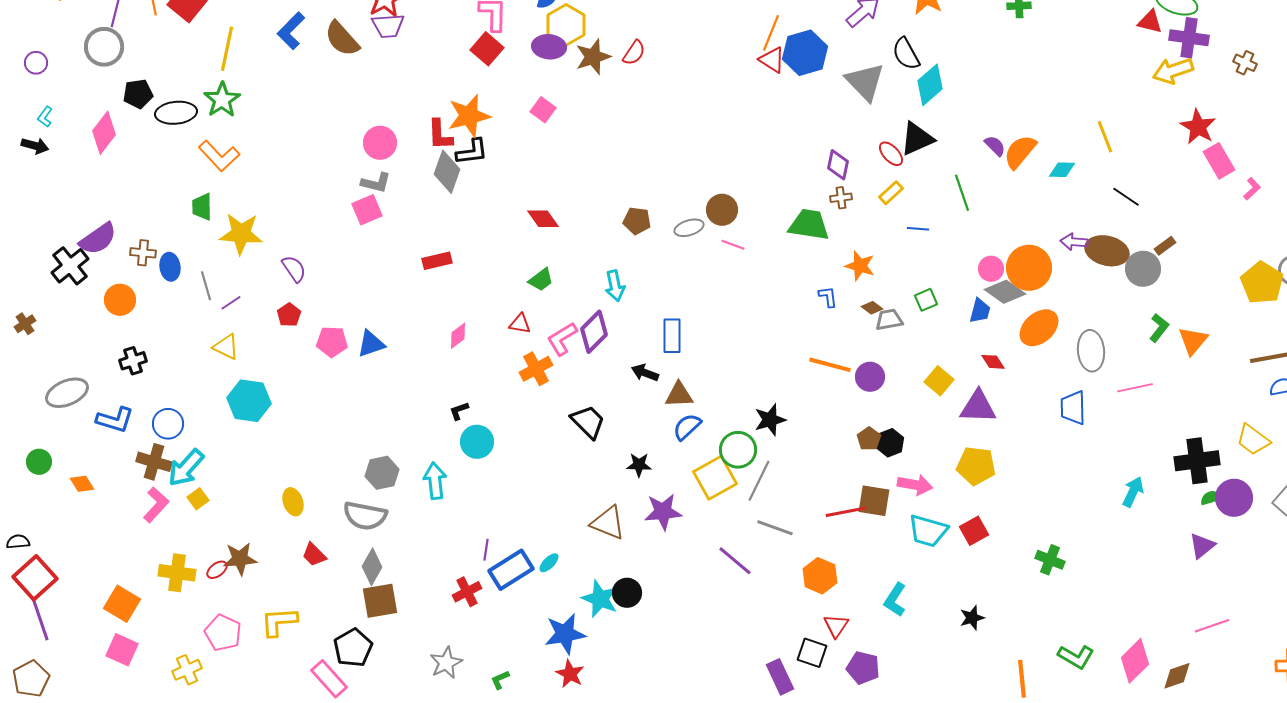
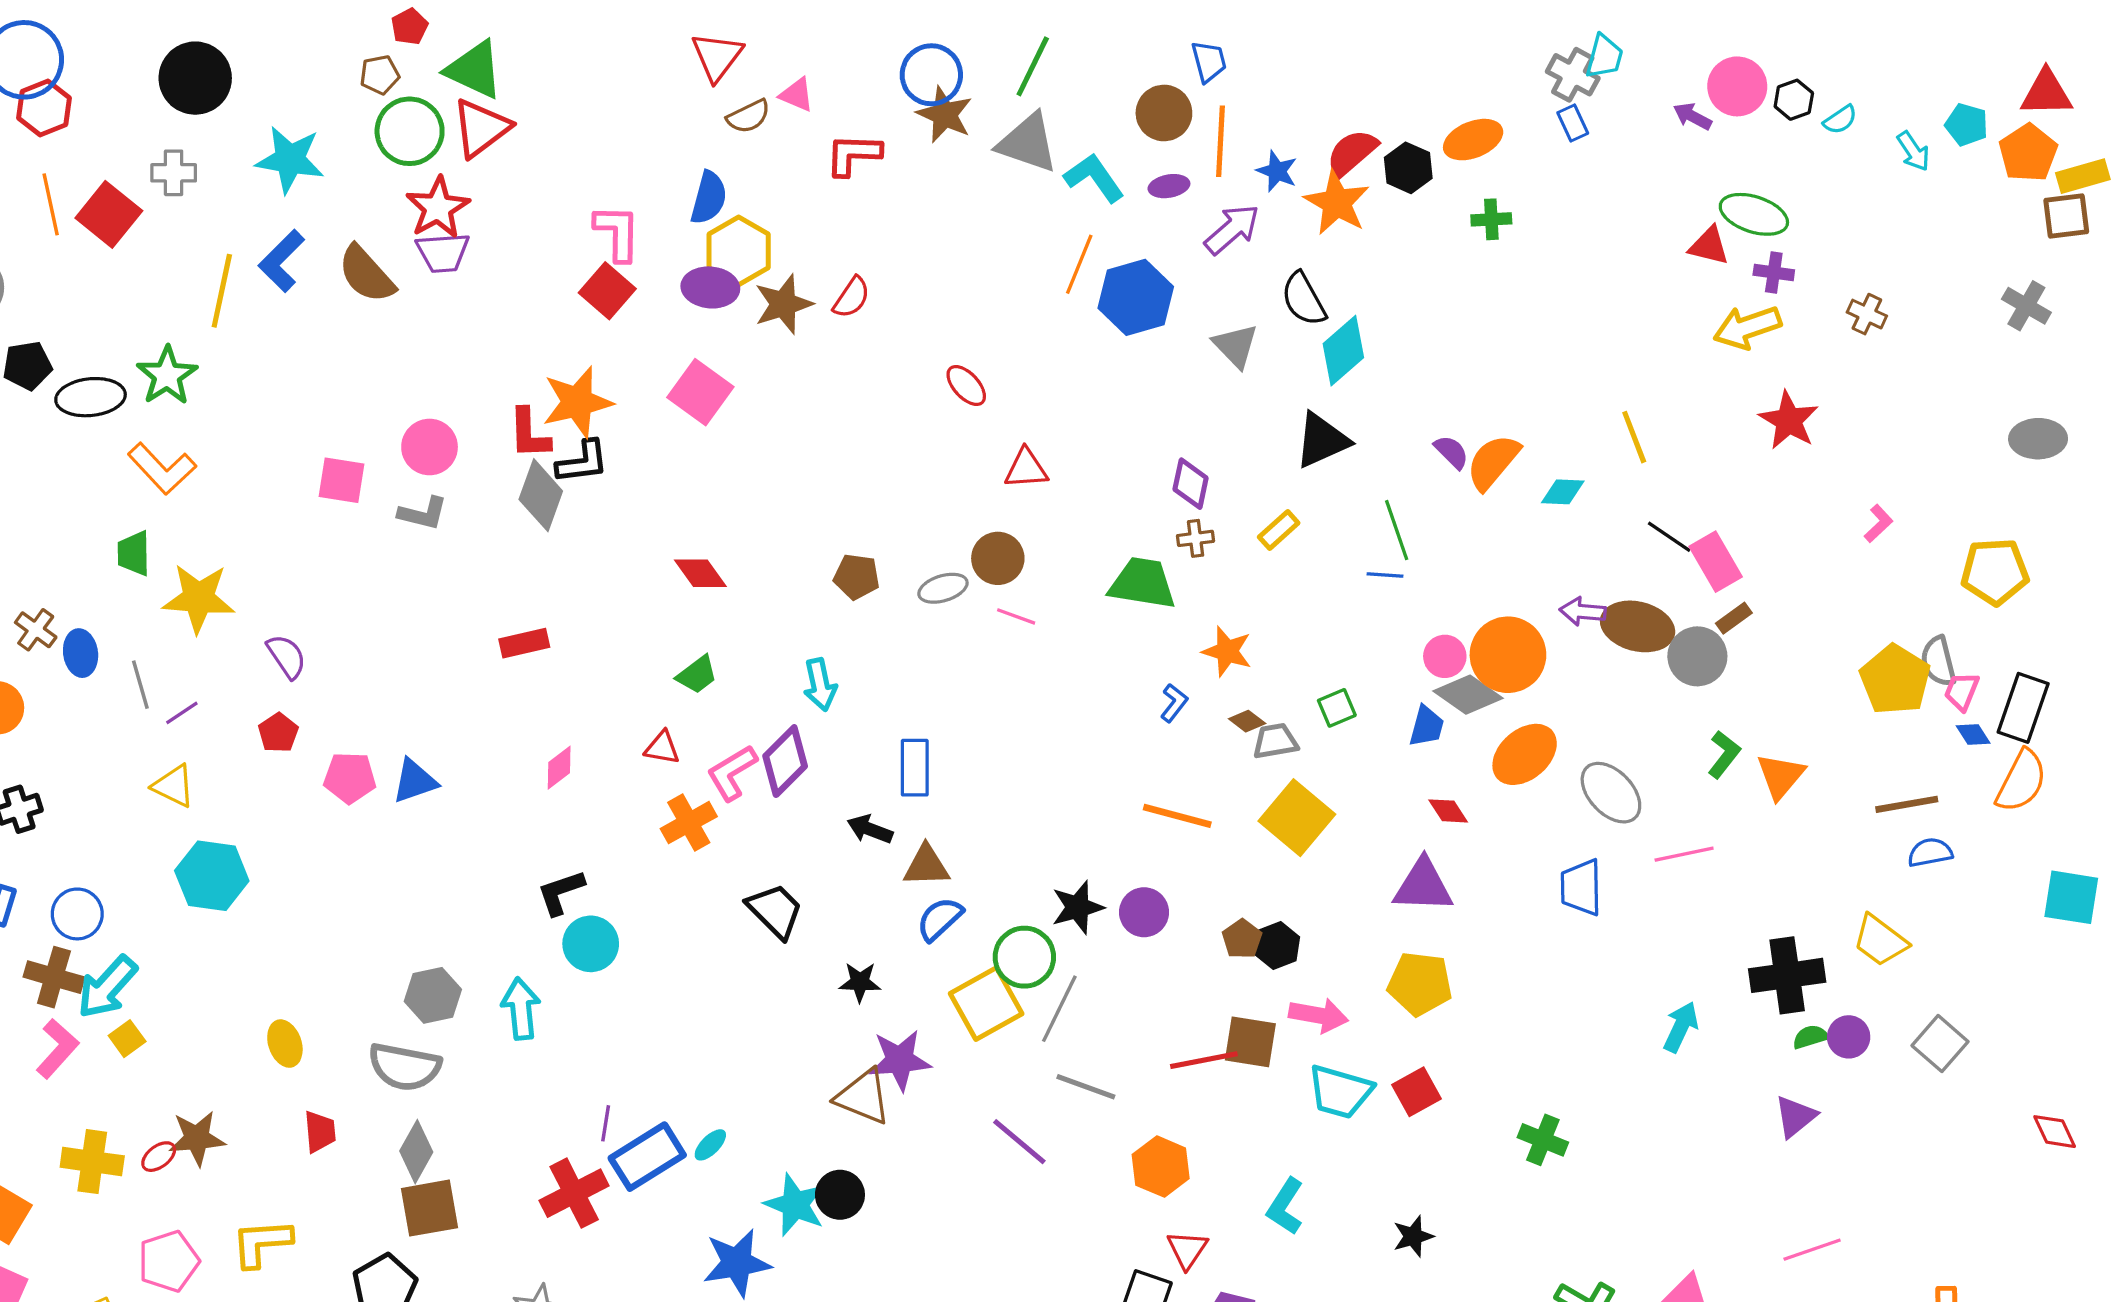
purple cross: (1189, 38) -> (1774, 273), size x0.6
yellow line: (227, 49) -> (222, 291), moved
red triangle: (772, 60) -> (1026, 469), moved, turned -36
gray triangle: (865, 82) -> (1235, 346), size x0.7
pink square: (543, 110) -> (700, 392), size x1.5
red ellipse: (891, 154) -> (966, 386), moved
pink rectangle: (1219, 161) -> (1716, 562), moved
pink square: (367, 210) -> (341, 480), moved, turned 32
blue line: (918, 229) -> (1385, 575), moved
brown cross: (143, 253) -> (36, 630), turned 30
blue L-shape: (828, 297) -> (1174, 703), turned 45
gray ellipse: (1091, 351) -> (1611, 793), turned -39
purple circle: (870, 377) -> (1144, 912), moved
yellow square: (939, 381) -> (1297, 818), moved, size x1.5
black L-shape: (459, 411) -> (561, 892), size x1.5
purple circle: (1234, 498) -> (1849, 1037), size x0.7
brown triangle: (608, 523) -> (863, 1097), moved
red trapezoid: (314, 555) -> (320, 1132), turned -140
red cross: (467, 592) -> (574, 1193), size x1.4
pink pentagon: (223, 633) -> (169, 1261), turned 30

